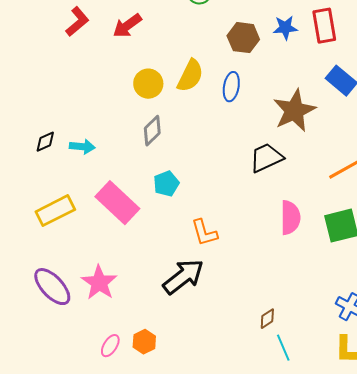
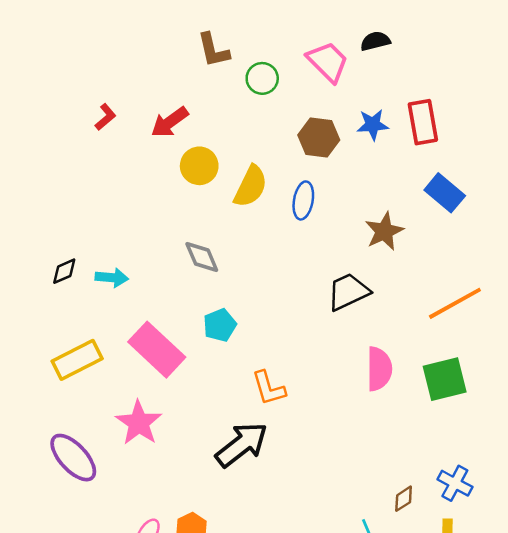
red L-shape: (77, 22) -> (105, 117), size x0.7
yellow circle: (148, 84) -> (199, 166), moved
brown star: (294, 111) -> (384, 231), size x0.7
gray diamond: (152, 131) -> (202, 257), turned -68
pink star: (99, 283) -> (139, 423), moved
brown diamond: (267, 319) -> (404, 499), moved

